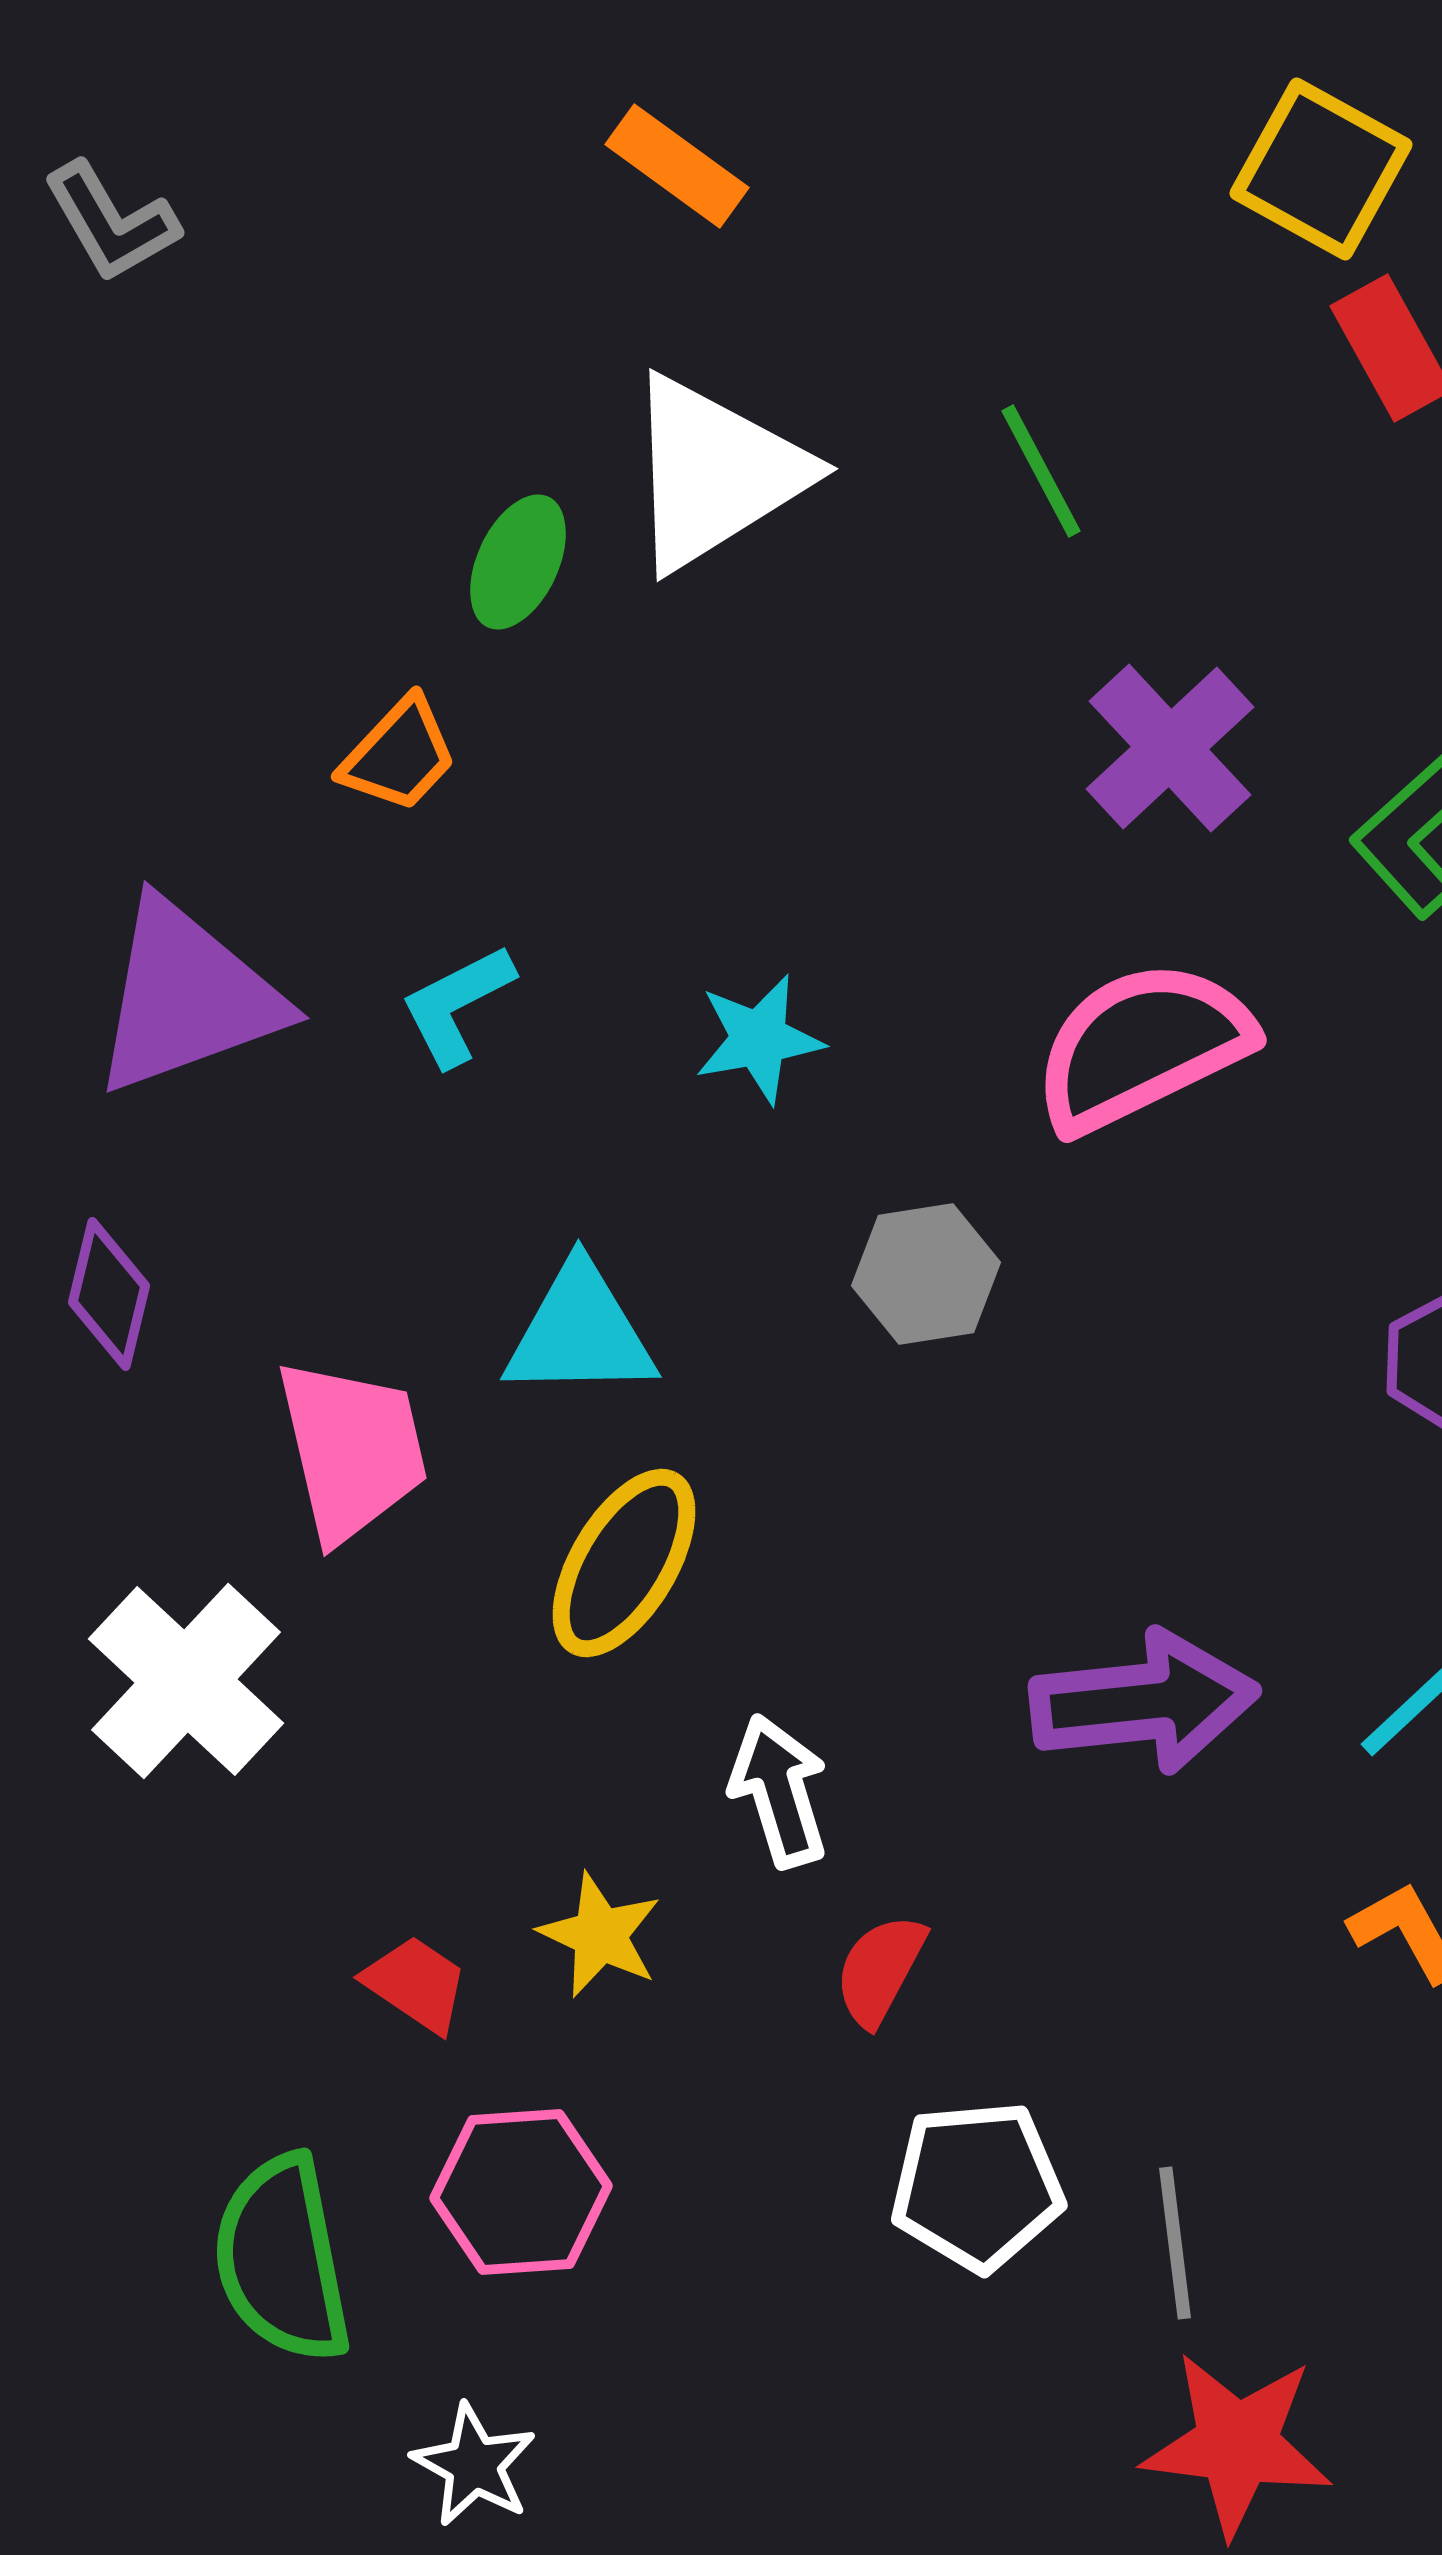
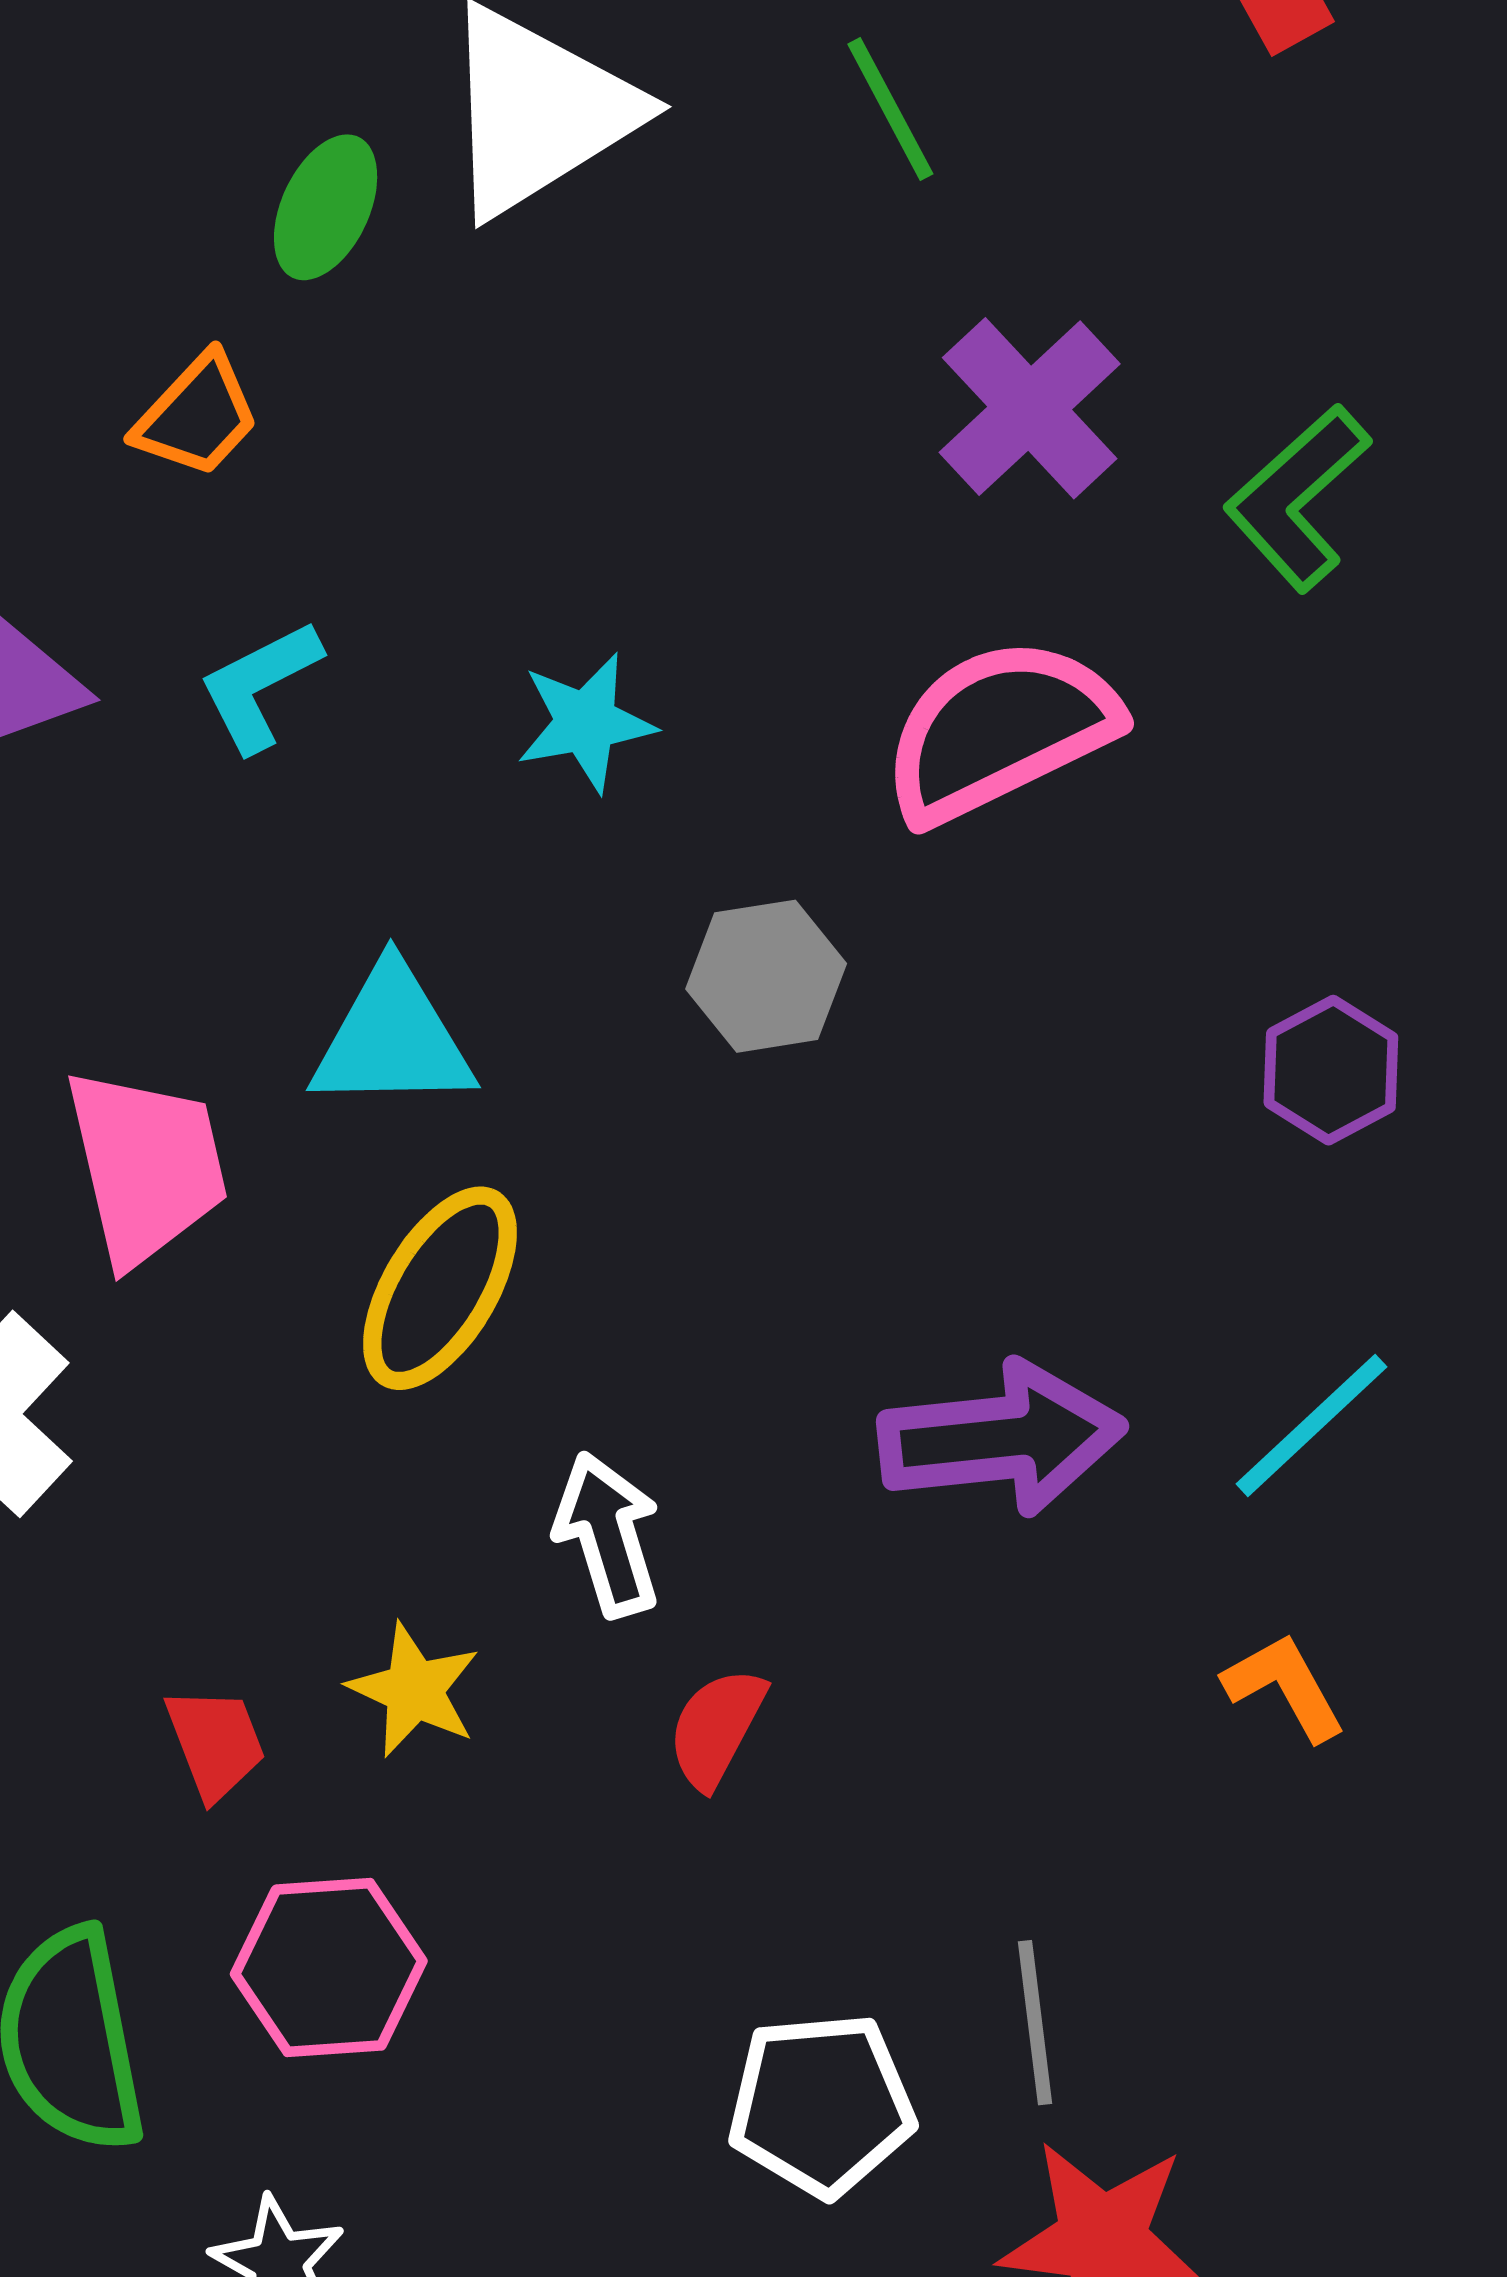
red trapezoid: (416, 1984) -> (215, 1743), turned 35
white pentagon: (977, 2186) -> (821, 2105), moved

